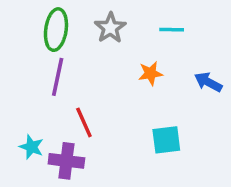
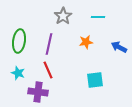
green ellipse: (56, 30) -> (19, 41), moved
purple line: (58, 77) -> (49, 44), moved
cyan star: (31, 147) -> (18, 73), moved

